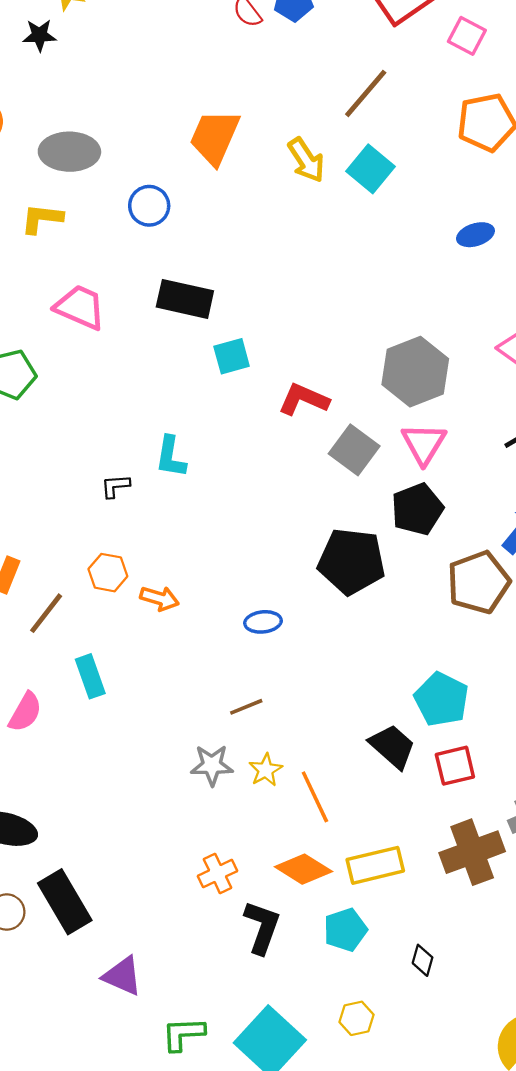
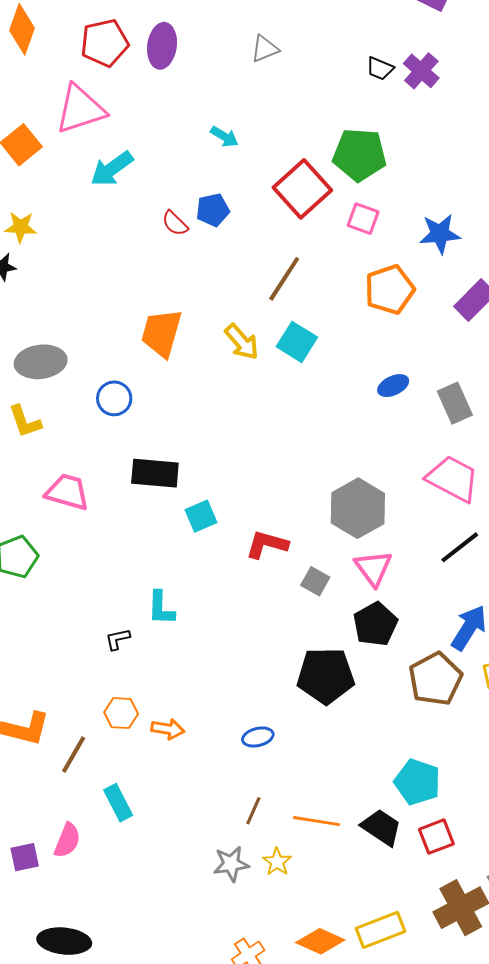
yellow L-shape: (42, 218) -> (25, 421), turned -108
gray square: (354, 450) -> (315, 581), size x0.7
brown line: (246, 707) -> (253, 811), turned -36
orange line: (315, 797) -> (317, 821), moved, turned -48

